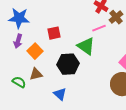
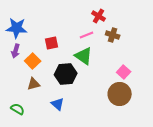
brown cross: (116, 17) -> (113, 35), moved, turned -32
pink line: (99, 28) -> (87, 35), moved
green semicircle: (19, 82) -> (18, 109), moved

